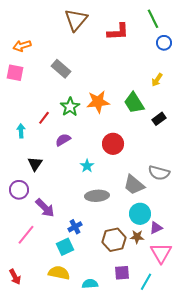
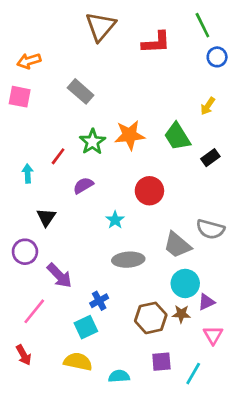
pink triangle: (161, 253) -> (213, 335), size x0.7
red arrow: (15, 277) -> (24, 355), moved

